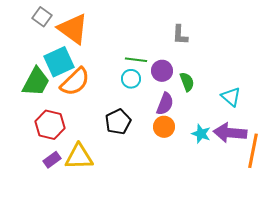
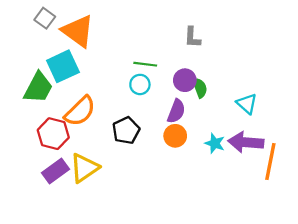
purple circle: (162, 71) -> (185, 80), moved
orange semicircle: (75, 82) -> (80, 111), moved
yellow triangle: (79, 157) -> (84, 168), turned -32
purple rectangle: (52, 160) -> (55, 171), size x1.4

